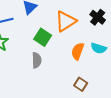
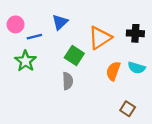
black cross: (98, 17) -> (135, 33), turned -35
brown square: (81, 84) -> (128, 109), moved

